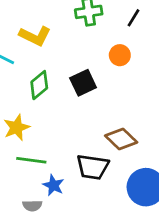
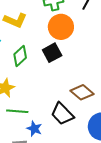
orange circle: (120, 55) -> (61, 27), moved, size x1.6
black trapezoid: (93, 167) -> (62, 114), turned 40

